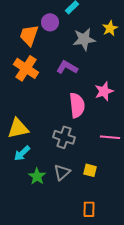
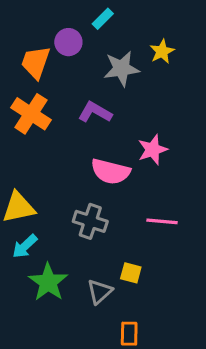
pink semicircle: (77, 105) -> (111, 171), turned 110
gray triangle: (62, 172) -> (100, 292), moved
green star: (37, 176) -> (48, 282), size x1.4

